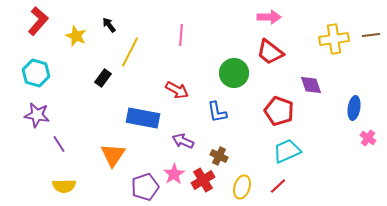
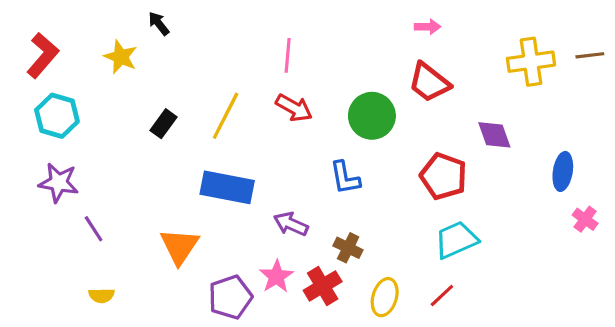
pink arrow: (269, 17) -> (428, 27), size x0.7
red L-shape: (38, 21) -> (43, 55), moved
black arrow: (109, 25) -> (159, 24), moved
yellow line: (130, 52) -> (226, 116), moved
red arrow: (177, 90) -> (294, 108), moved
yellow semicircle: (64, 186) -> (102, 296), size x0.7

